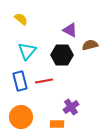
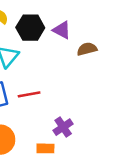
black hexagon: (62, 55) -> (30, 28), moved

